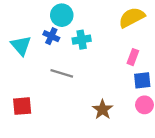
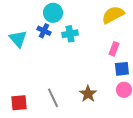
gray line: (62, 73) -> (53, 98), moved, turned 48
red square: (22, 106) -> (19, 103), moved

